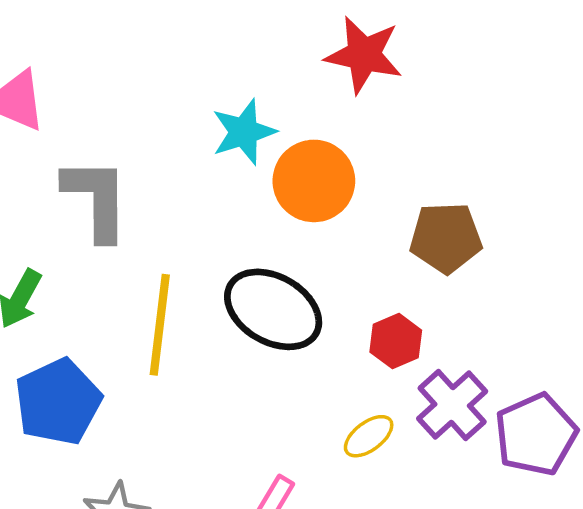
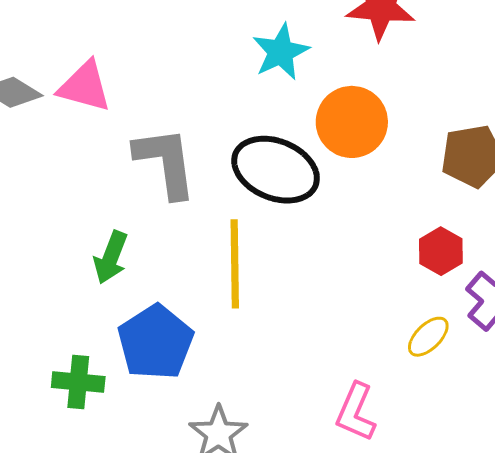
cyan star: (244, 132) -> (281, 52), moved
black ellipse: (273, 309) -> (276, 170), moved

